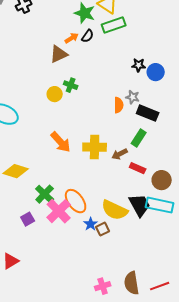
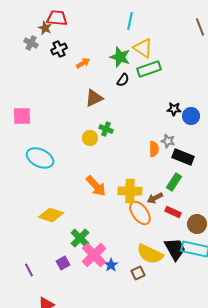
orange arrow: (72, 38) -> (83, 63), moved
orange ellipse: (76, 201) -> (140, 213), moved
blue star: (91, 224) -> (111, 265), moved

